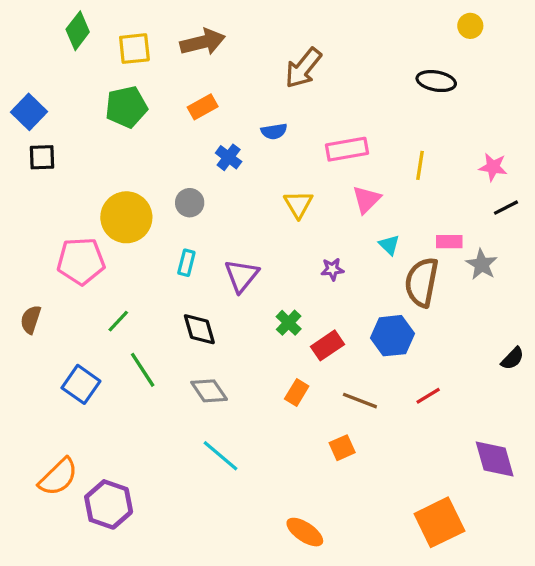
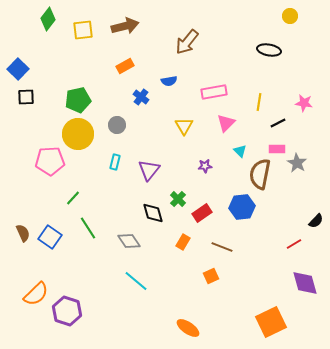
green pentagon: (126, 107) -> (78, 100), moved
black line: (506, 208) -> (278, 123), moved
brown semicircle: (31, 320) -> (23, 233), moved, turned 138
black diamond: (199, 329) -> (153, 213), moved
red line: (428, 396) -> (294, 244), moved

